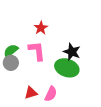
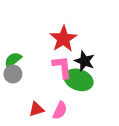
red star: (41, 28) -> (63, 39), moved, size x1.6
pink L-shape: (37, 51) -> (62, 67), moved

